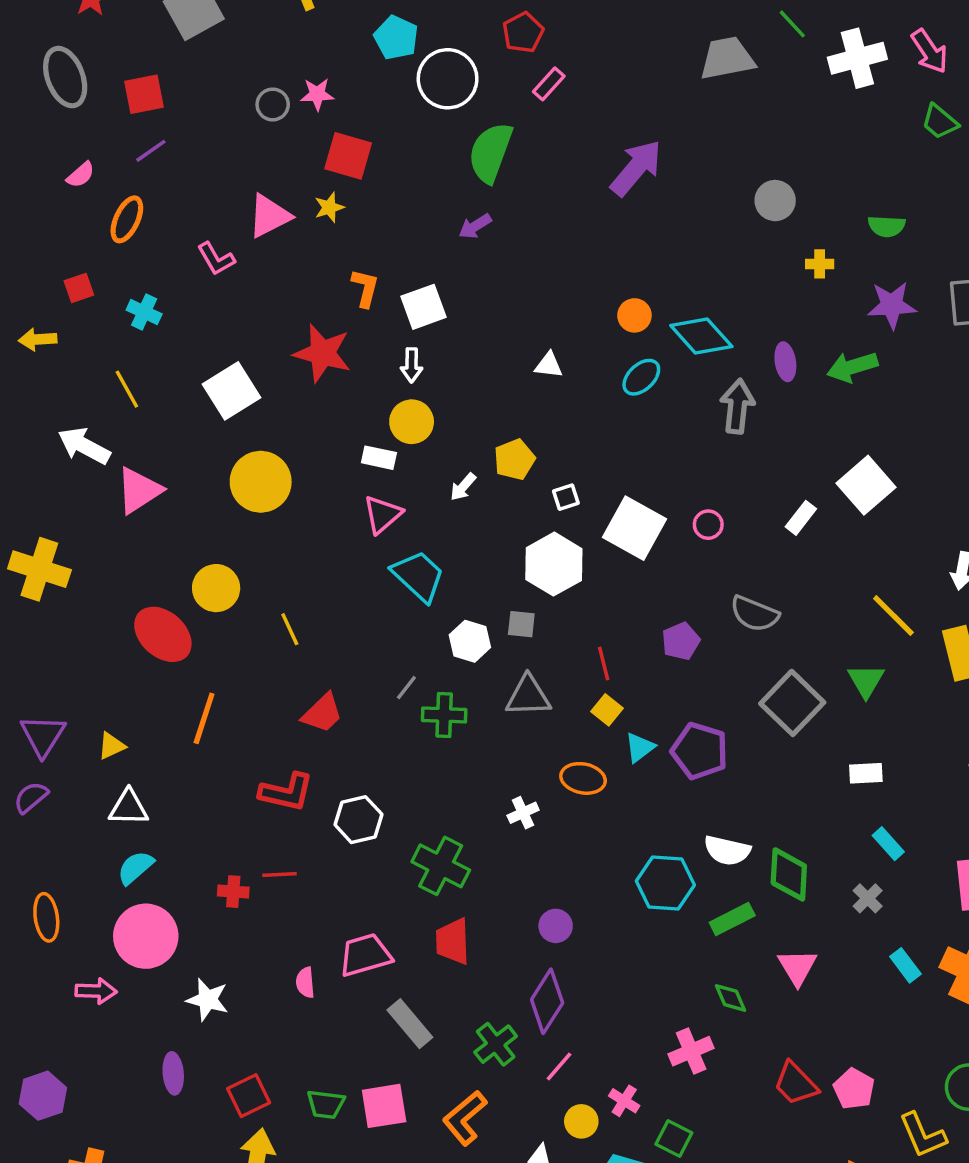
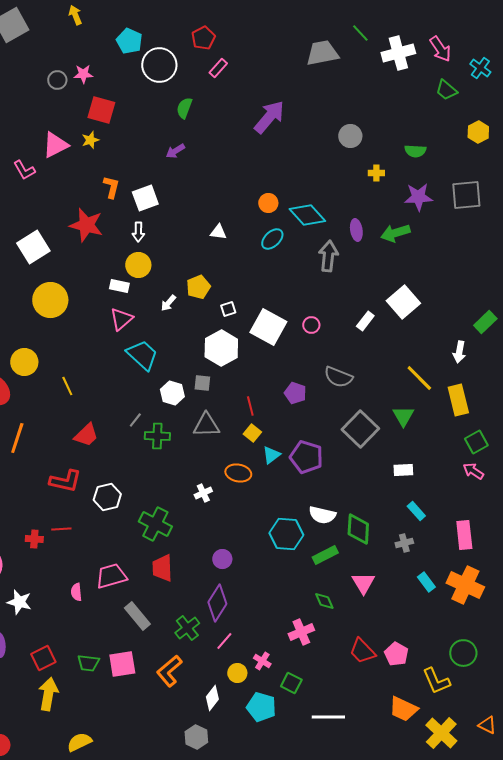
green semicircle: (490, 153) -> (184, 108), size x0.6
purple pentagon: (681, 641) -> (295, 393), turned -30
gray cross: (868, 898) -> (404, 543), turned 30

